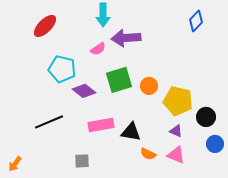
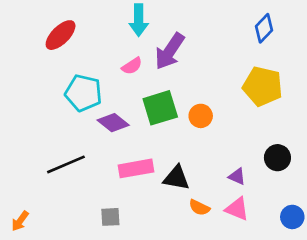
purple arrow: (126, 38) -> (170, 51), turned -52
yellow pentagon: (178, 101) -> (263, 86), moved
blue circle: (215, 144) -> (292, 217), moved

